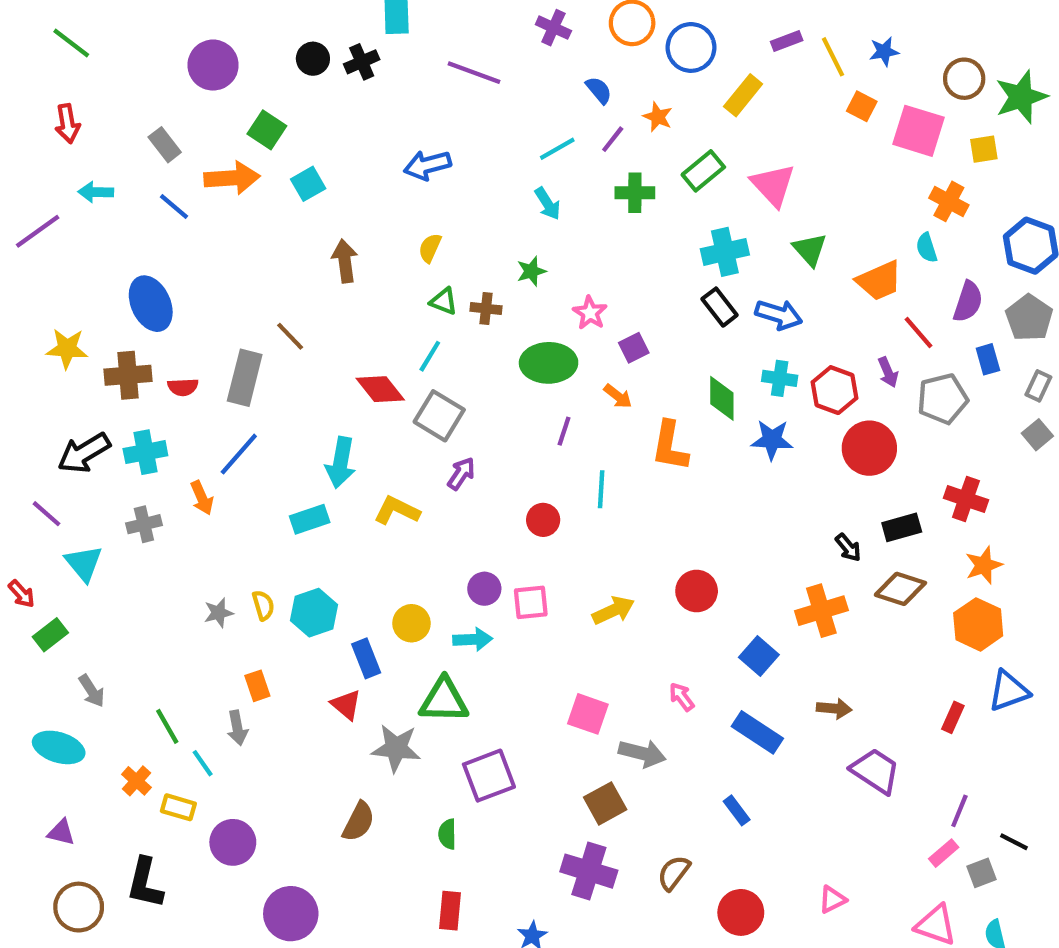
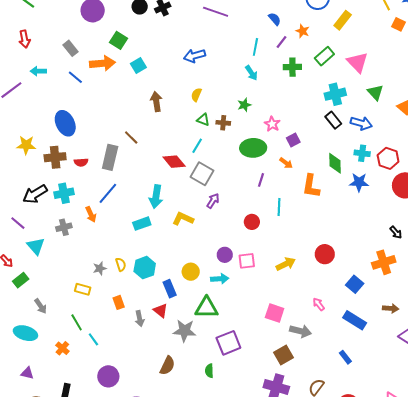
cyan line: (557, 149) -> (255, 47), turned -48
gray arrow: (237, 728) -> (140, 319), moved
yellow rectangle: (178, 807) -> (83, 289), moved

